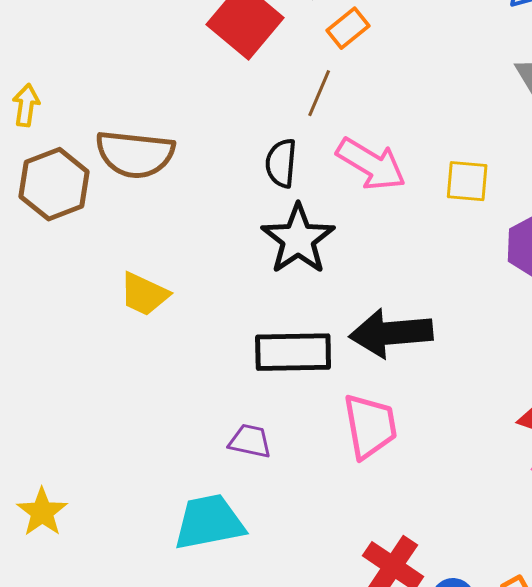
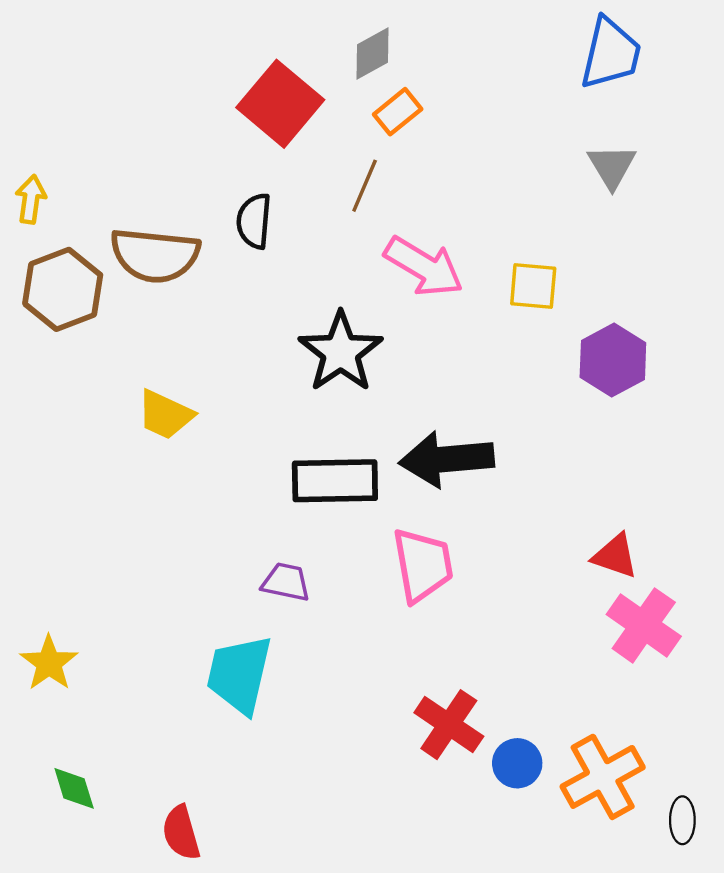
black semicircle: (281, 163) -> (254, 221), moved
cyan trapezoid: (209, 522) -> (239, 674), turned -66

